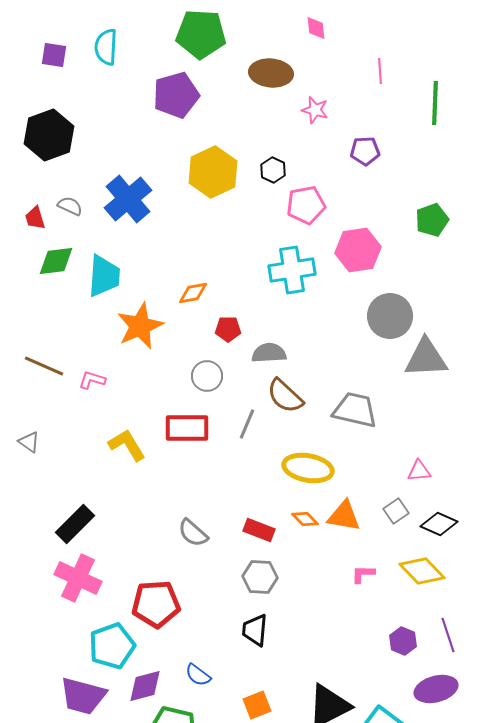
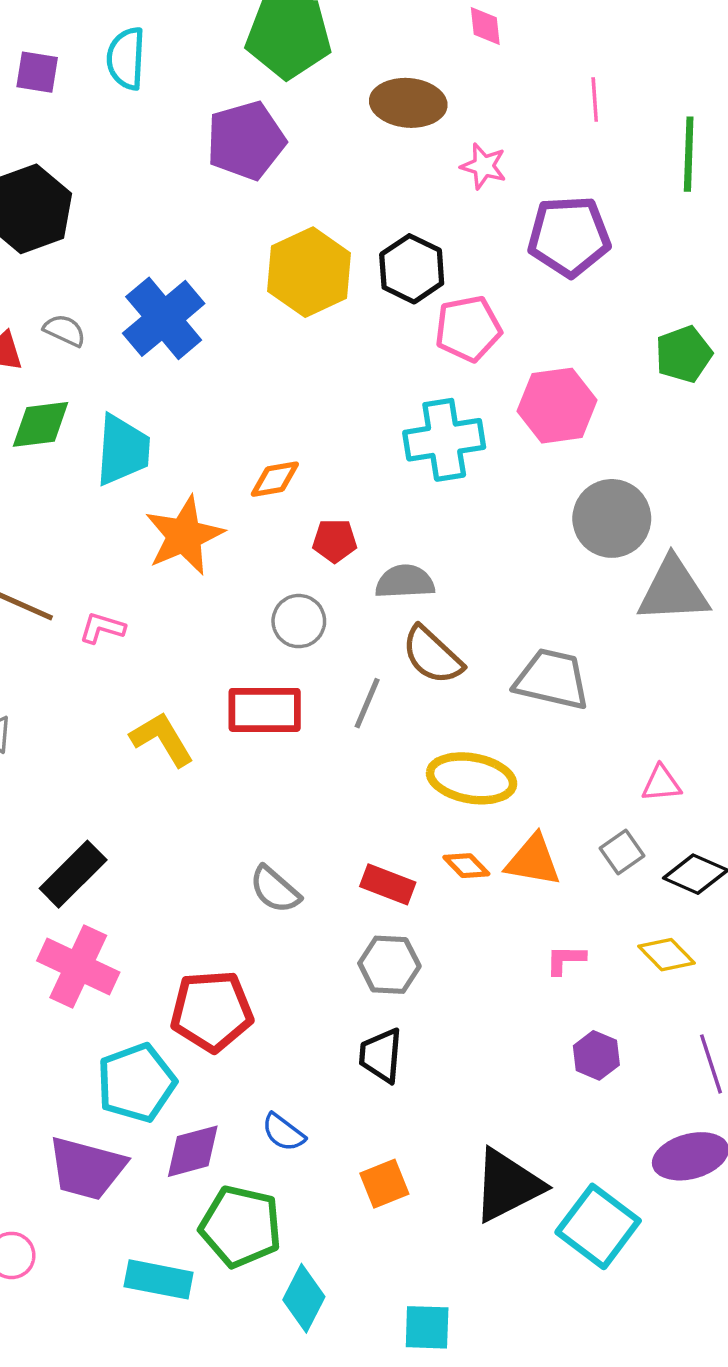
purple pentagon: (365, 151) -> (569, 236), size x1.6
black hexagon: (273, 170) -> (412, 269), size x1.5
yellow diamond: (422, 571) -> (666, 955), size x0.7
purple hexagon: (403, 641) -> (596, 1055), moved

